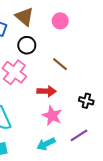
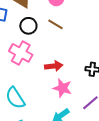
brown line: (60, 64) -> (55, 24), moved

